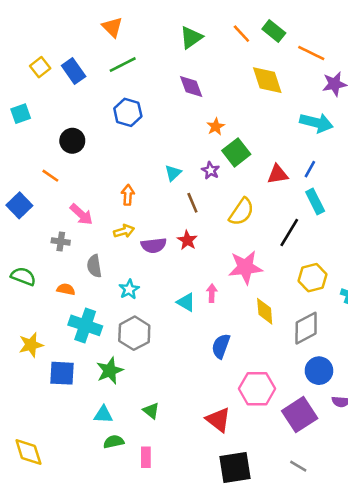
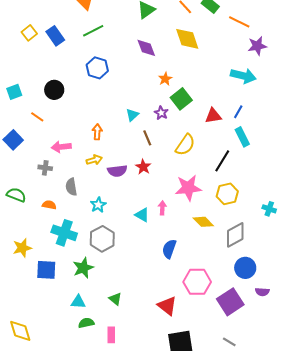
yellow diamond: (267, 80) -> (187, 39), moved
cyan square: (21, 114) -> (14, 92), moved
pink arrow: (81, 214) -> (61, 147), turned 132
yellow hexagon: (313, 278) -> (227, 194), moved
yellow diamond: (265, 311) -> (203, 222), turned -40

